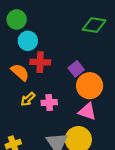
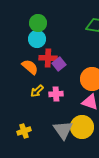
green circle: (17, 19) -> (38, 23), moved
purple square: (76, 69) -> (59, 64), moved

